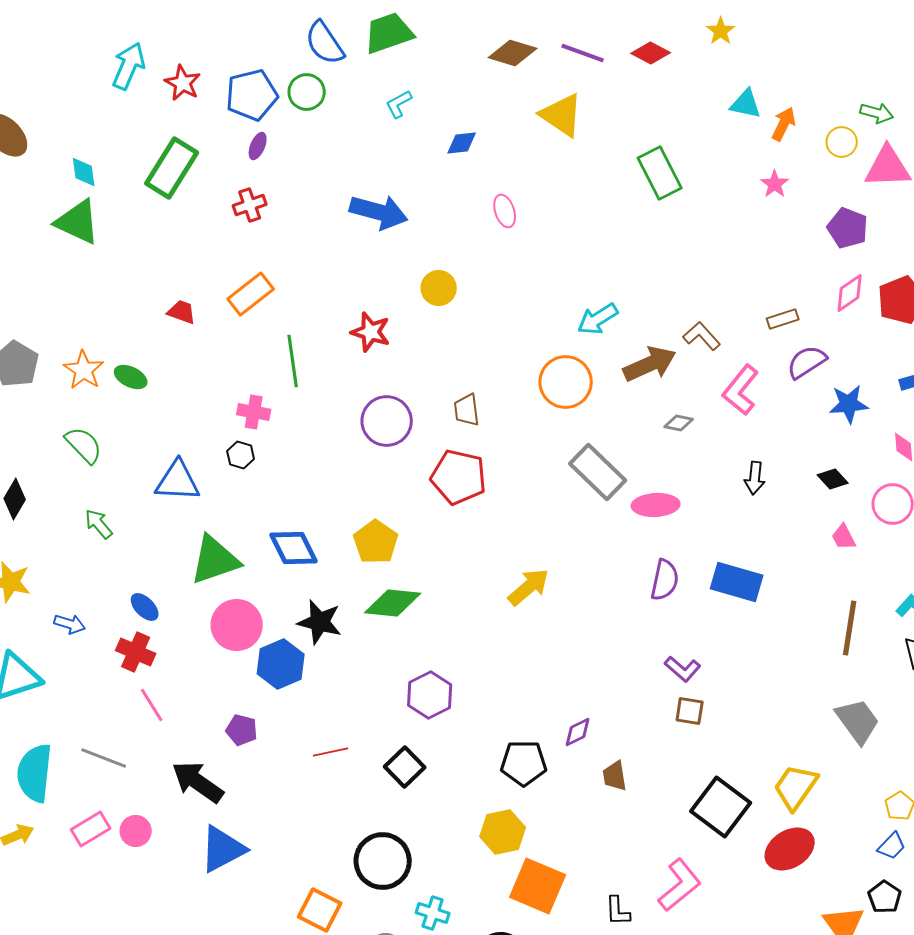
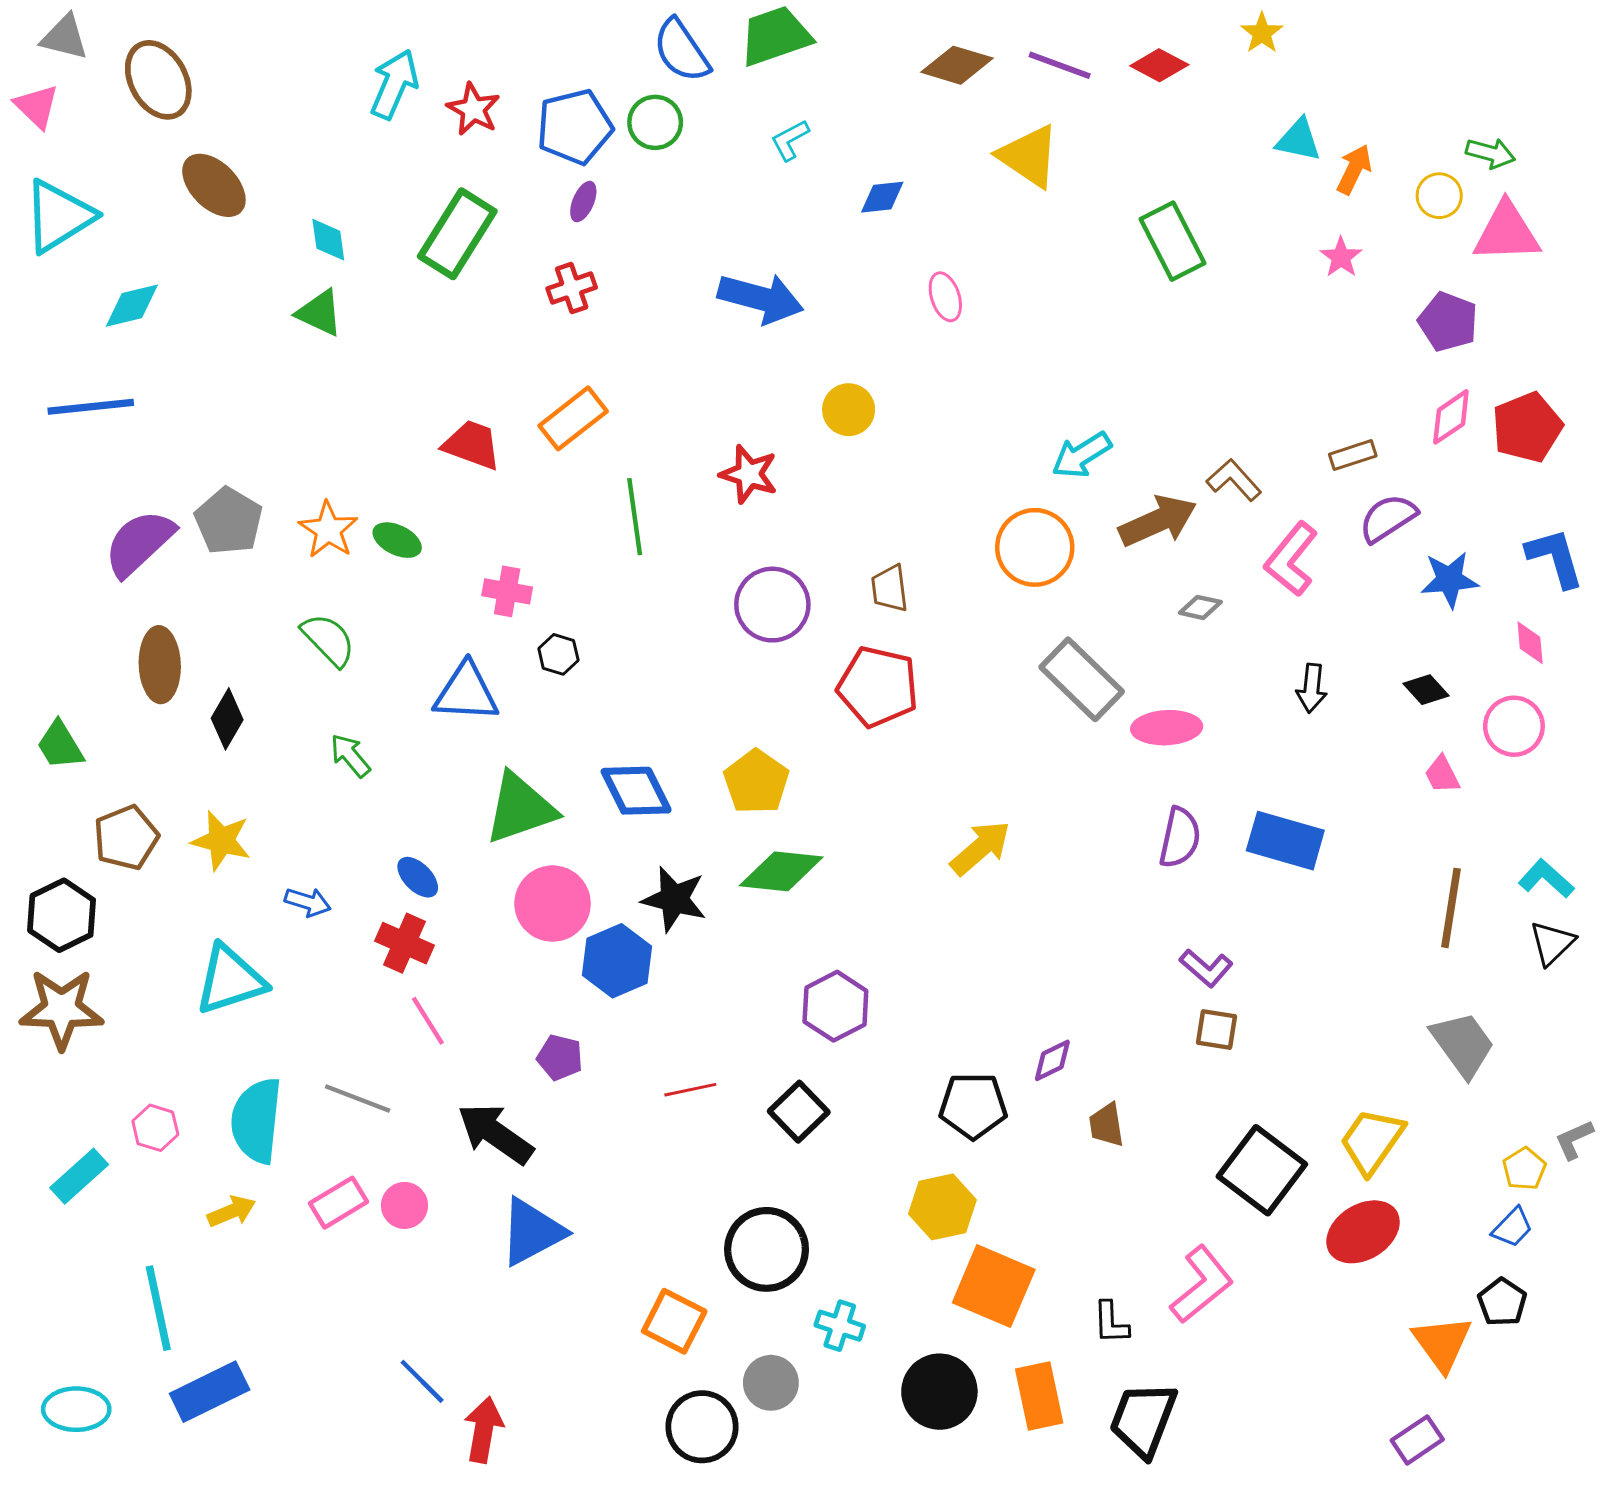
green triangle: (78, 222) -> (319, 313), size x0.7
red trapezoid: (182, 312) -> (472, 445), size x1.4
pink cross: (254, 412) -> (507, 591), moved

